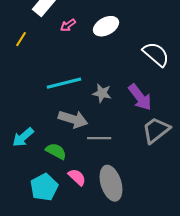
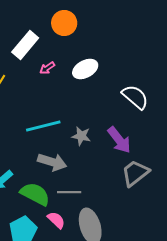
gray line: (99, 138) -> (69, 192), moved
green semicircle: (56, 151) -> (35, 194), size x1.4

